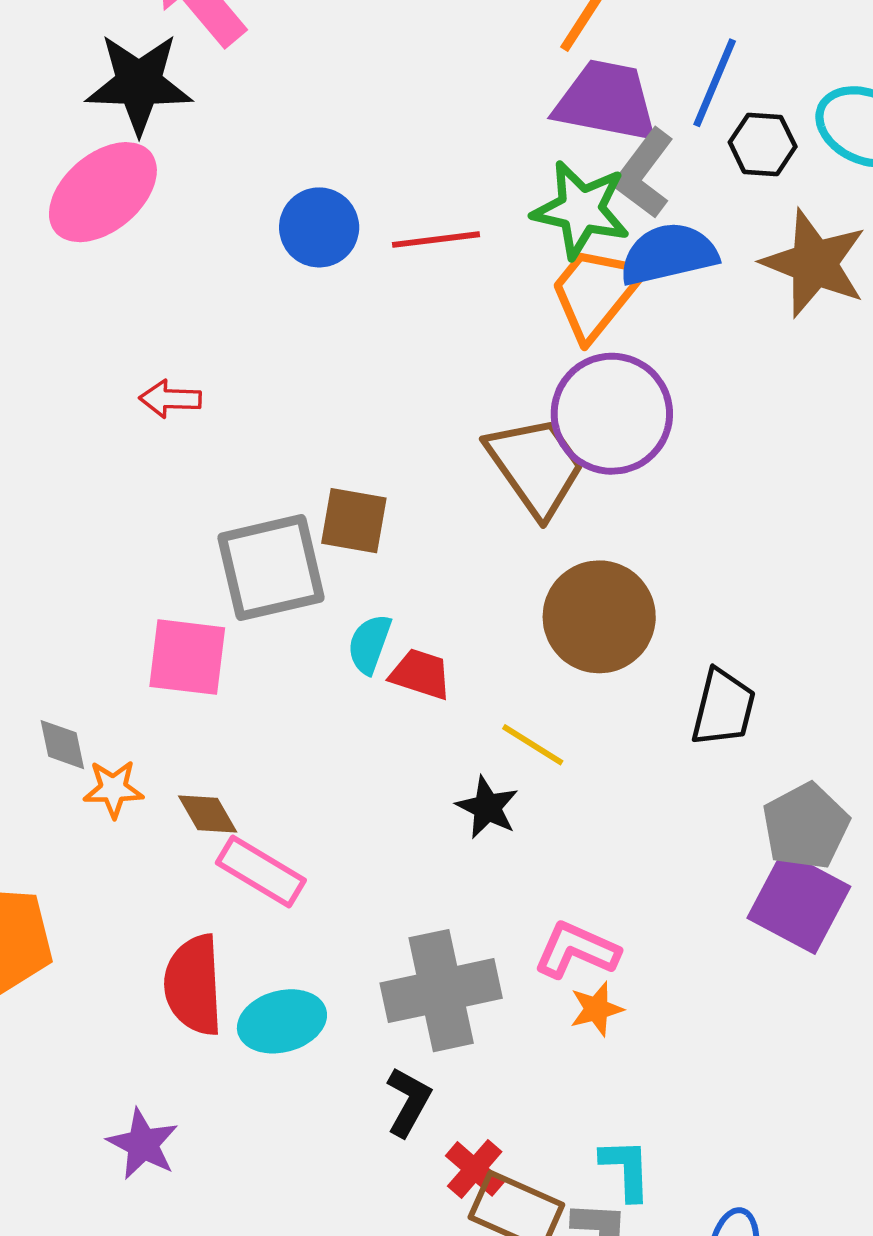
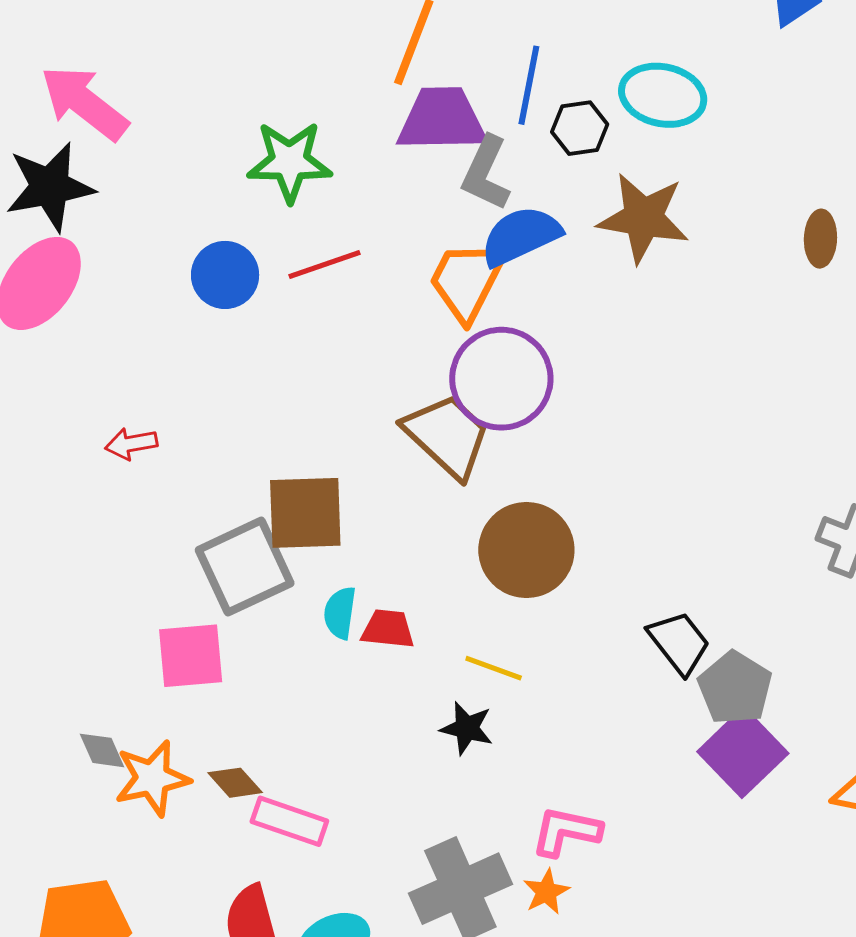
green star: (581, 210) -> (290, 162), moved
brown square: (354, 521) -> (305, 513), size x1.4
black trapezoid: (723, 708) -> (679, 643), moved, turned -40
orange star: (113, 789) -> (152, 778), size x1.5
purple square: (799, 902) -> (743, 752), turned 30
orange star: (596, 1009) -> (546, 892), moved

